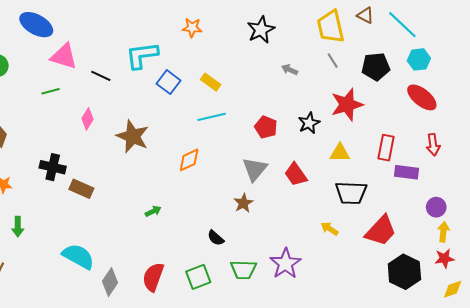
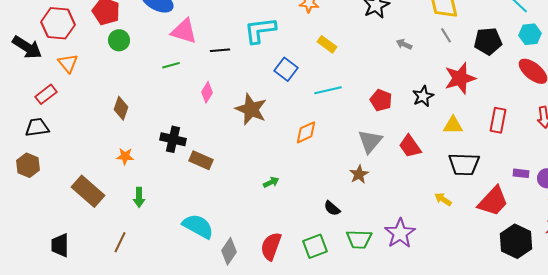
black line: (101, 76) -> (220, 50), turned -30
blue square: (169, 82) -> (286, 69), moved
yellow rectangle: (211, 82) -> (327, 44), moved
purple rectangle: (406, 172) -> (521, 173), moved, size x0.7

